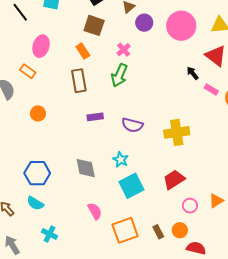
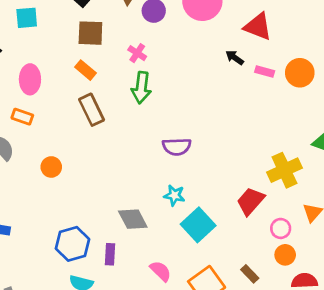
purple rectangle: (95, 117) -> (110, 254), moved, turned -63
yellow cross: (177, 132) -> (284, 170), moved
orange circle: (180, 230) -> (285, 255), moved

